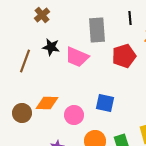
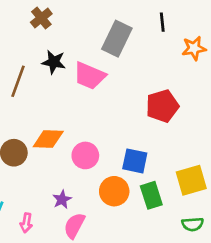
gray rectangle: (97, 30) -> (117, 39), turned 30
red pentagon: (124, 56) -> (162, 106), moved
blue square: (105, 103) -> (135, 161), moved

